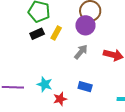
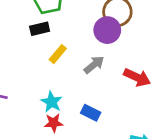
yellow rectangle: (56, 33) -> (58, 54), moved
cyan star: (45, 84) -> (52, 102), moved

